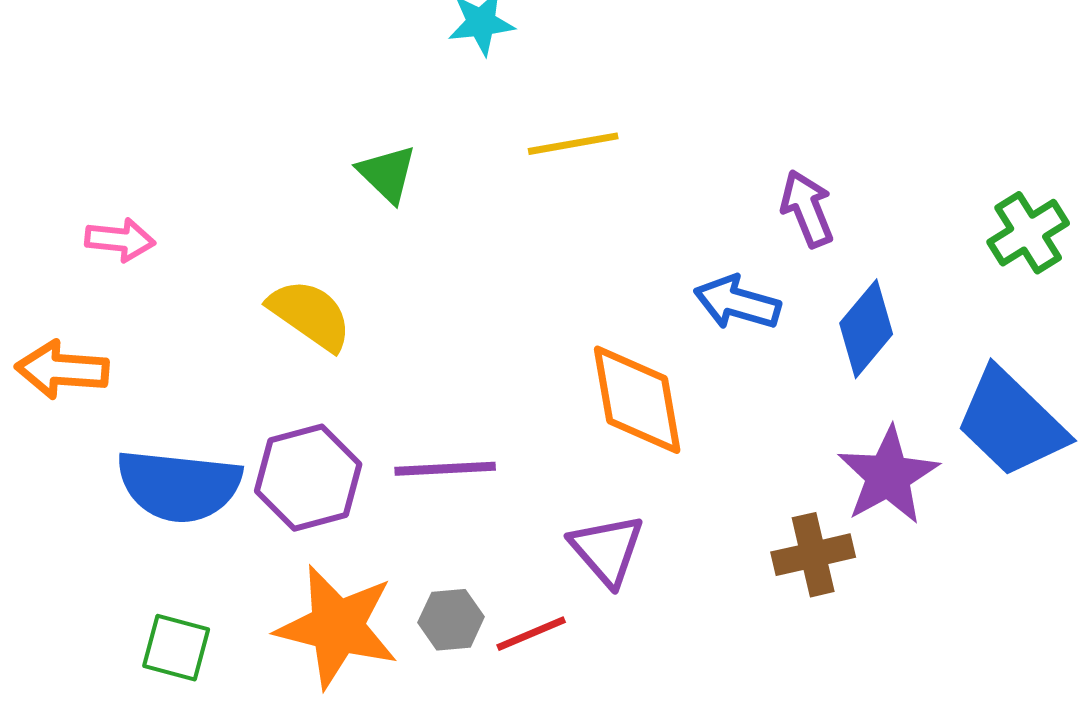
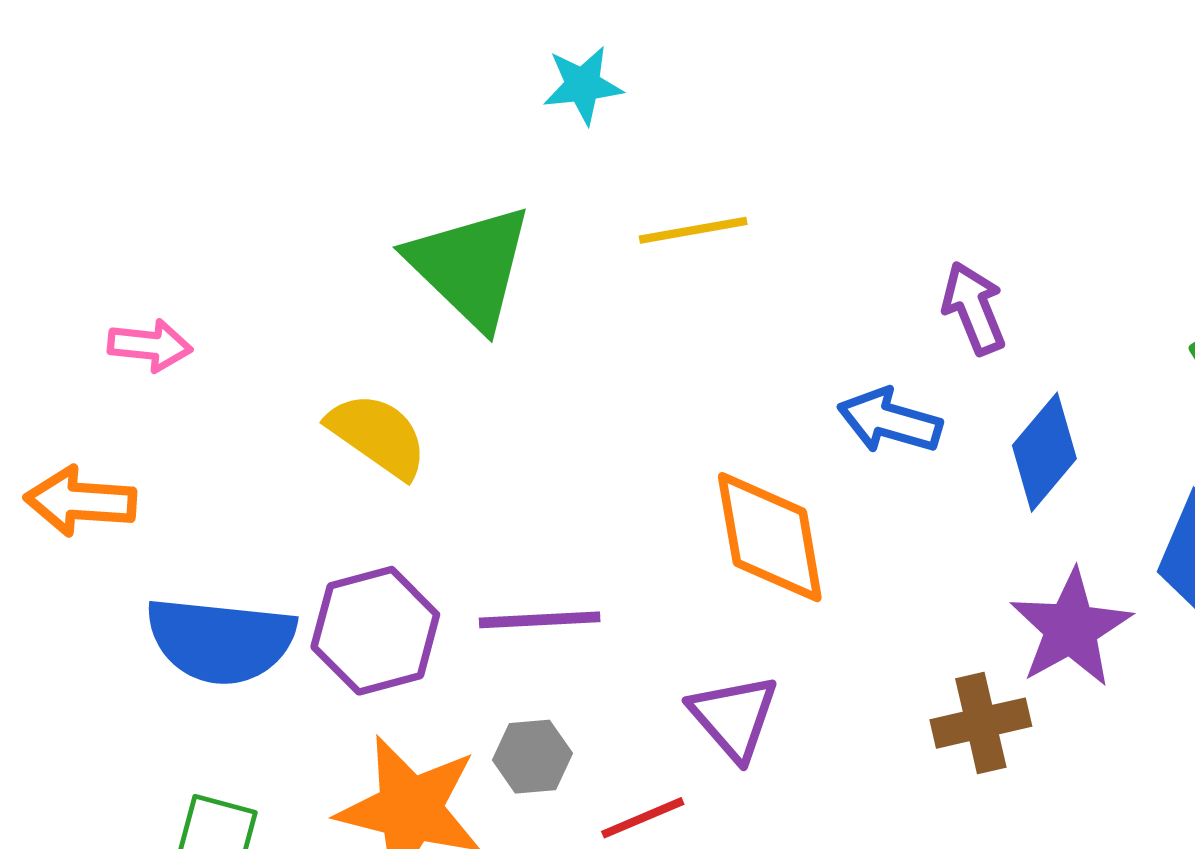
green triangle: (387, 174) -> (470, 266), size x1.8
gray hexagon: (451, 620) -> (532, 757), moved

